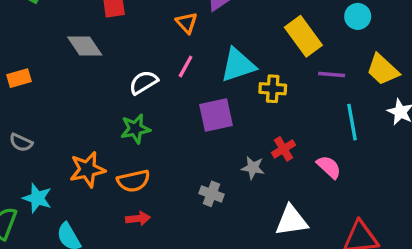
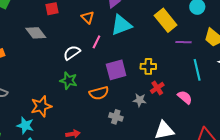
orange triangle: (187, 23) -> (88, 17), moved
cyan triangle: (238, 65) -> (121, 25), moved
yellow cross: (273, 89) -> (148, 66), moved
green star: (135, 129) -> (69, 81), turned 30
orange semicircle: (133, 181) -> (99, 93), moved
cyan star: (37, 198) -> (25, 125), moved

